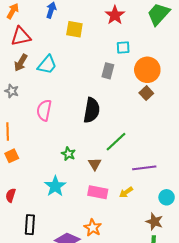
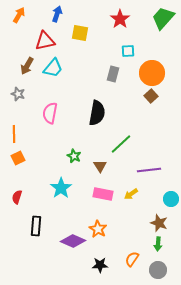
red triangle: (21, 36) -> (45, 41), moved

